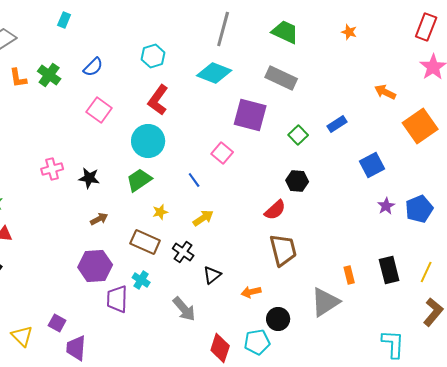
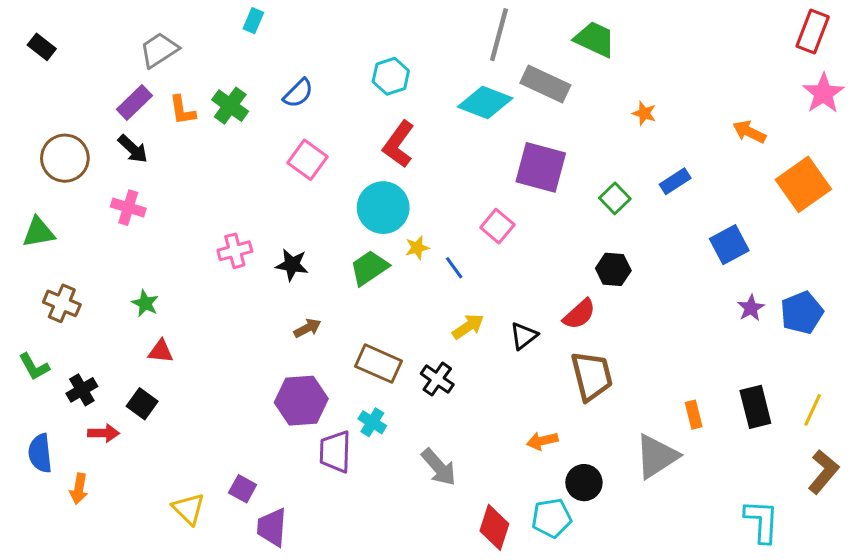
orange star: (349, 32) -> (644, 113), moved
gray rectangle: (281, 78) -> (545, 84), moved
yellow star: (160, 212) -> (417, 248), moved
black triangle: (212, 275) -> (524, 336), moved

